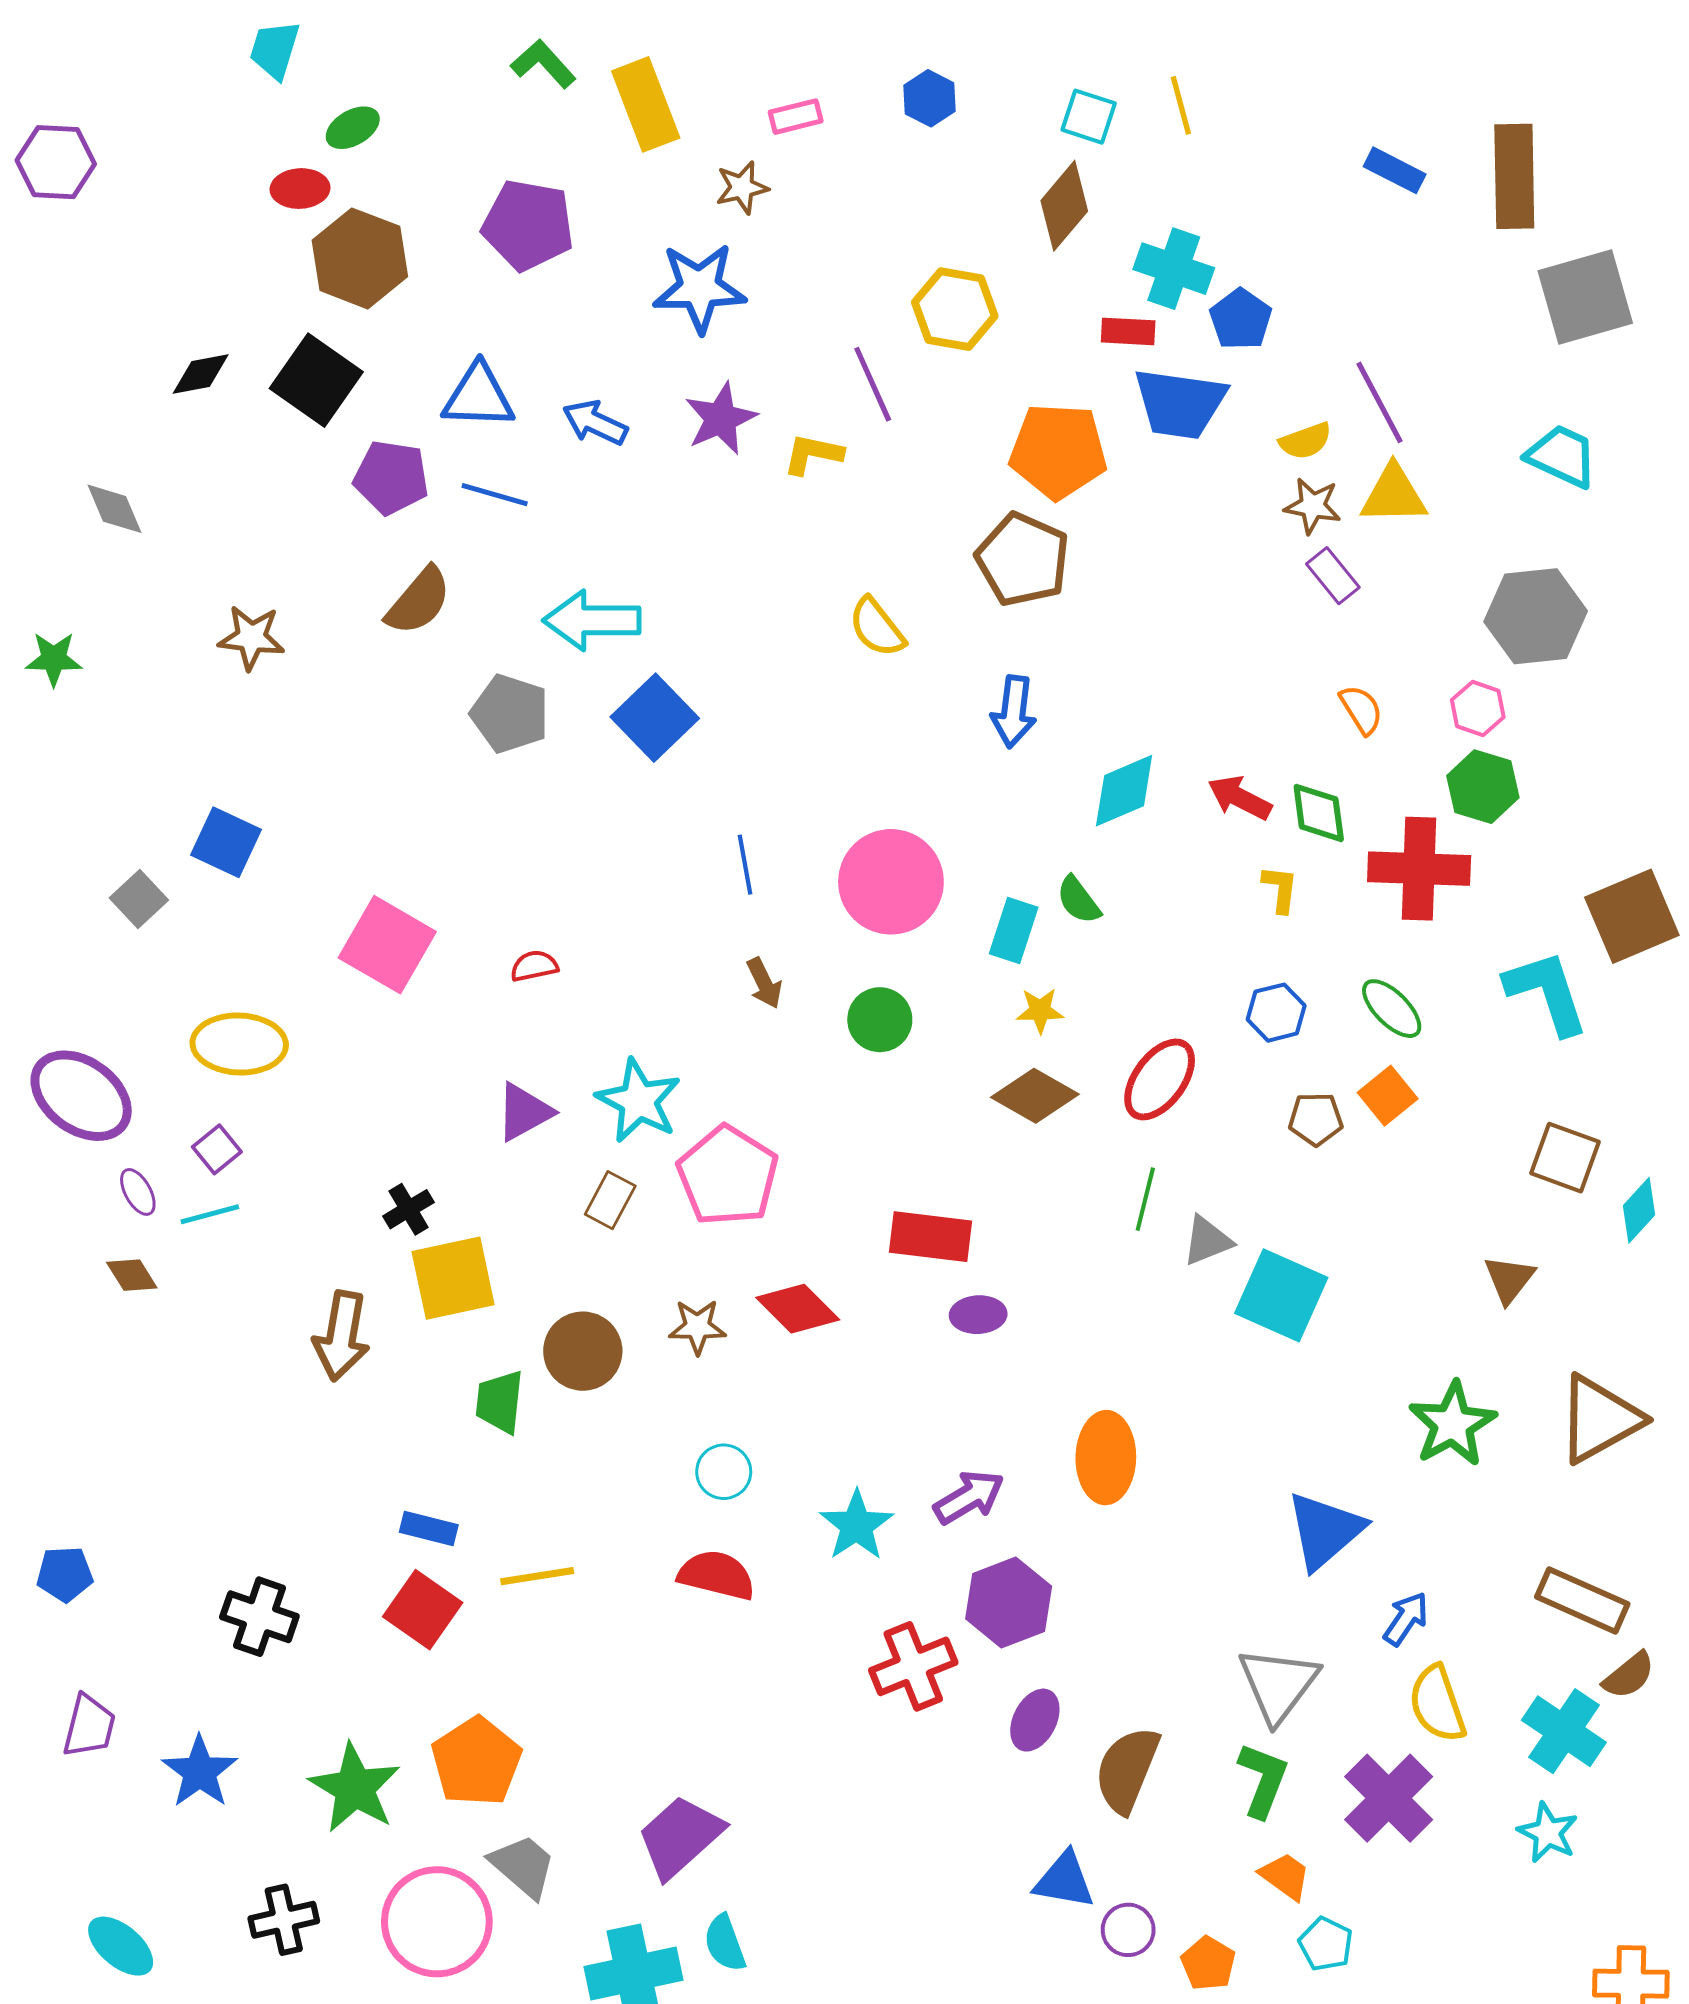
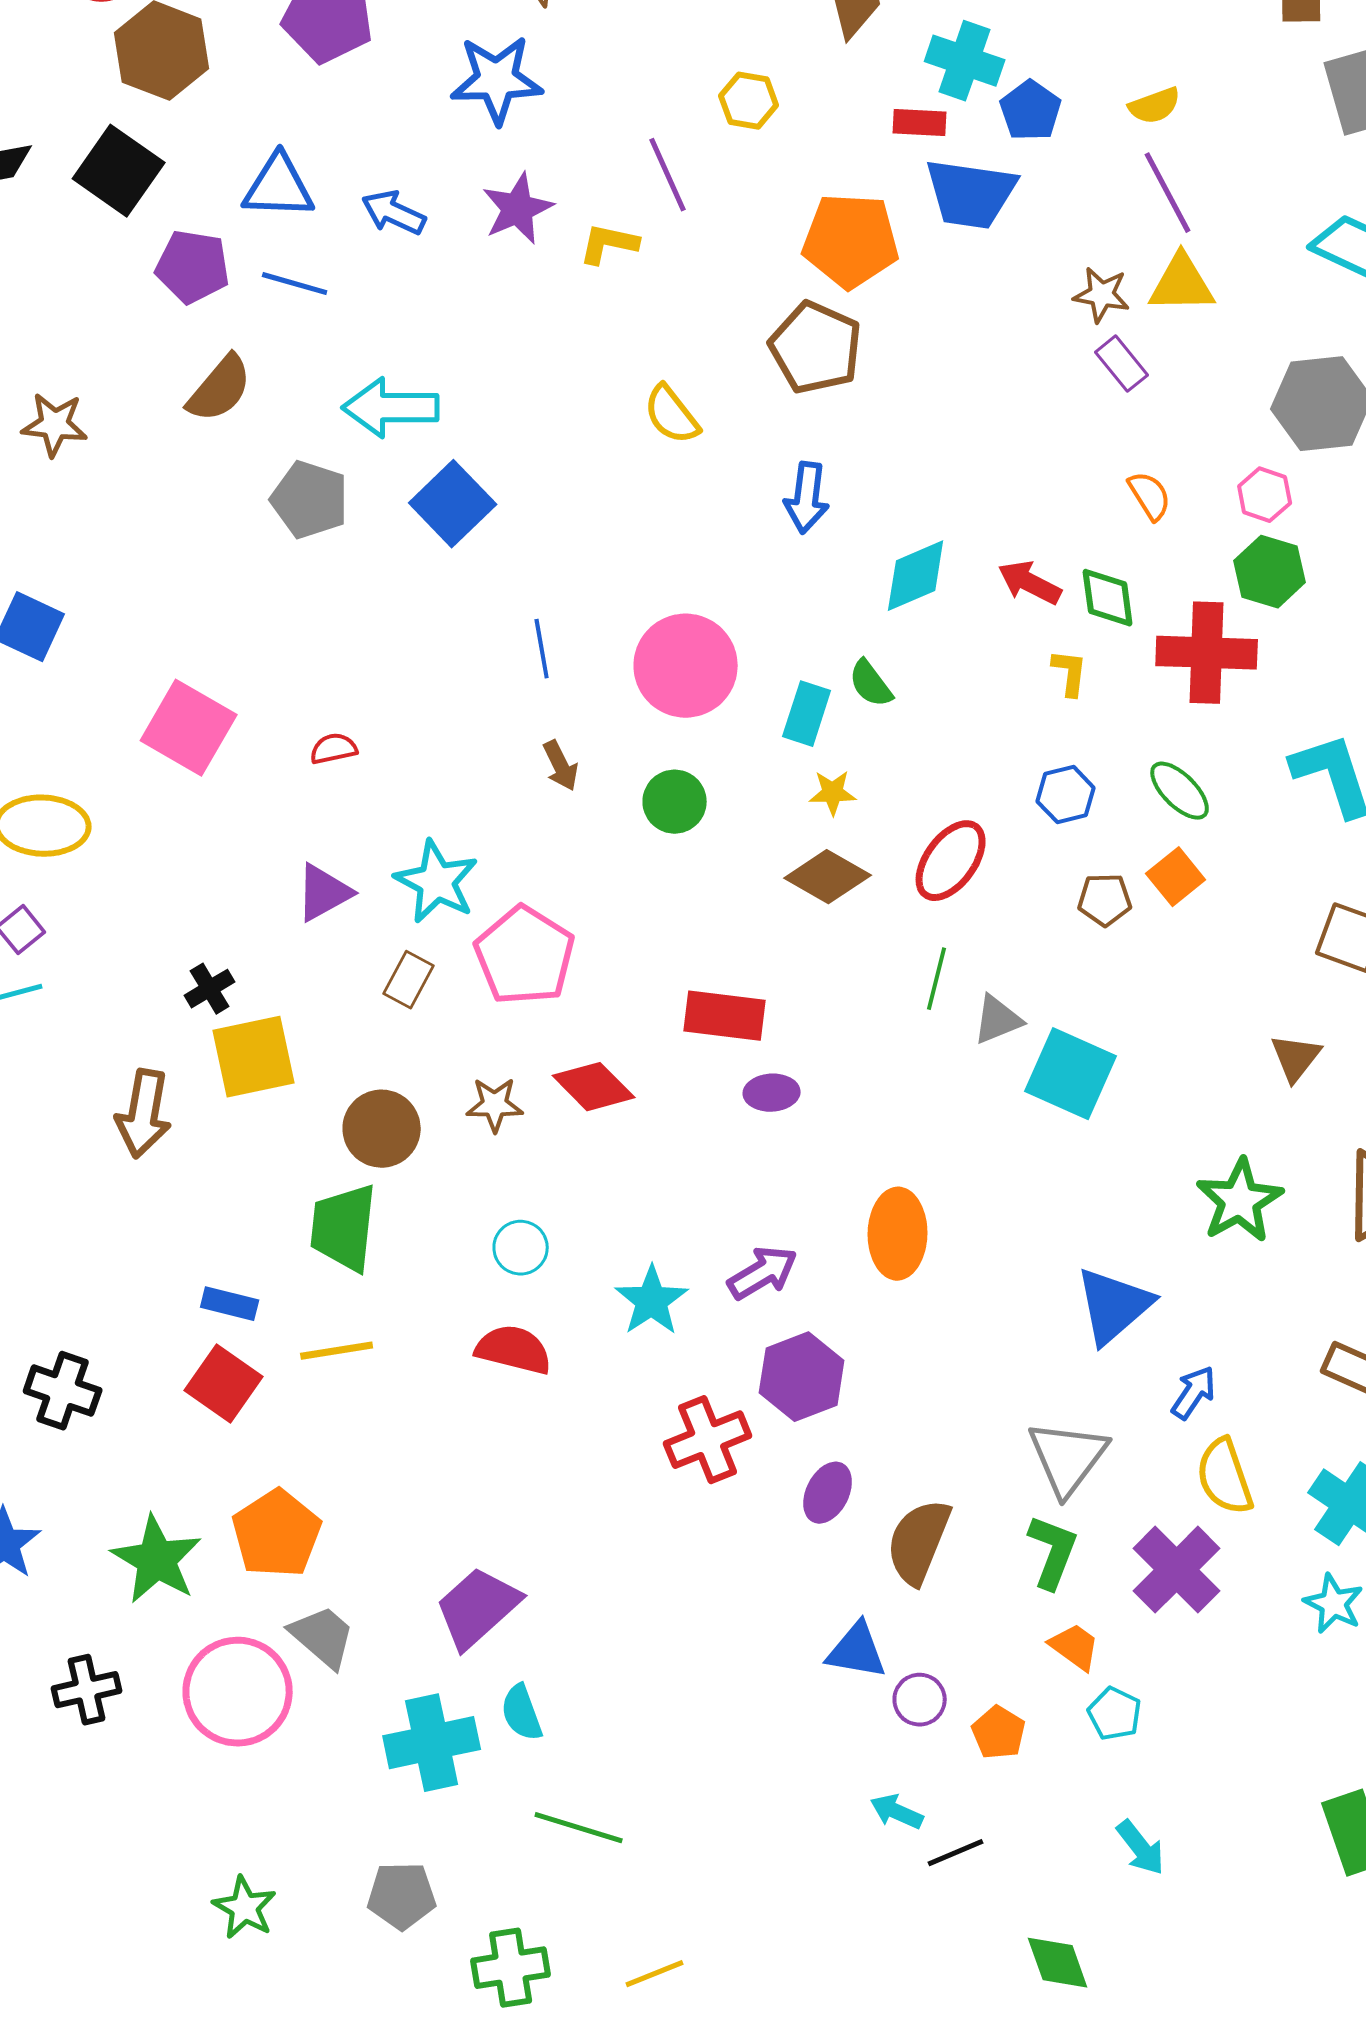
yellow hexagon: (955, 309) -> (749, 101), size x0.7
yellow semicircle: (1306, 441) -> (1155, 106), moved
green trapezoid: (500, 1402) -> (344, 1228), moved, size x1.4

